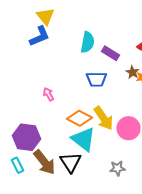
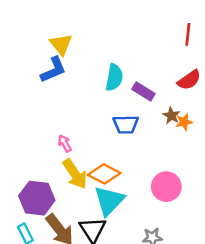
yellow arrow: (103, 118) -> (75, 174), moved
cyan triangle: (83, 139) -> (109, 201), turned 36

